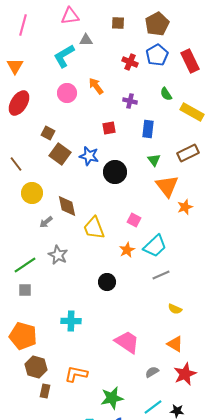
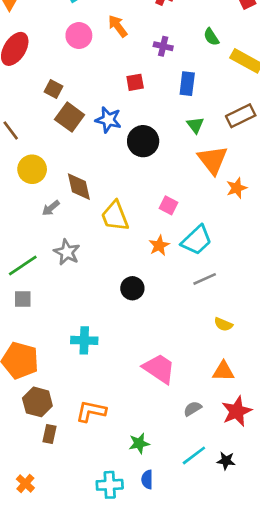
orange triangle: (175, 344) -> (223, 371), turned -30
green star: (112, 398) -> (139, 443), size x0.7

